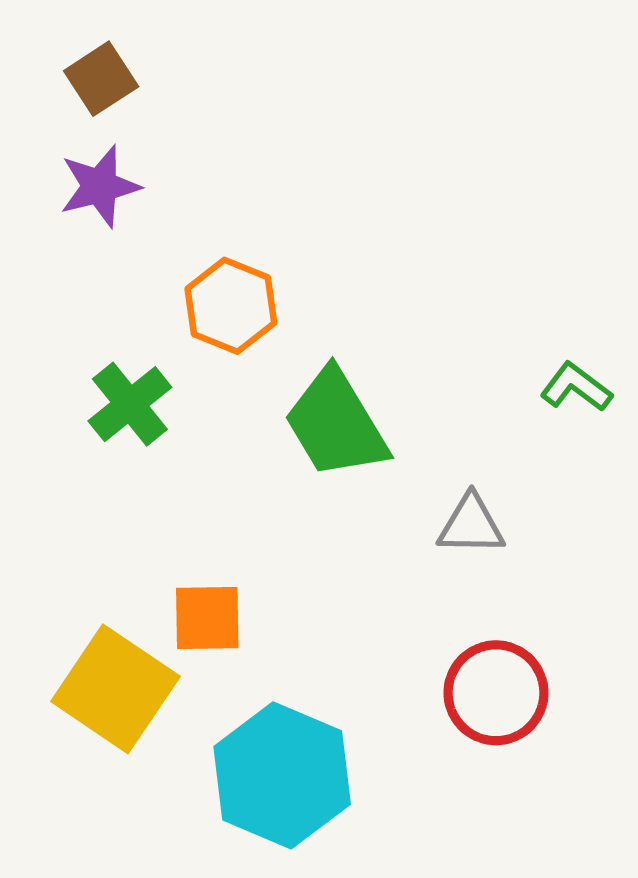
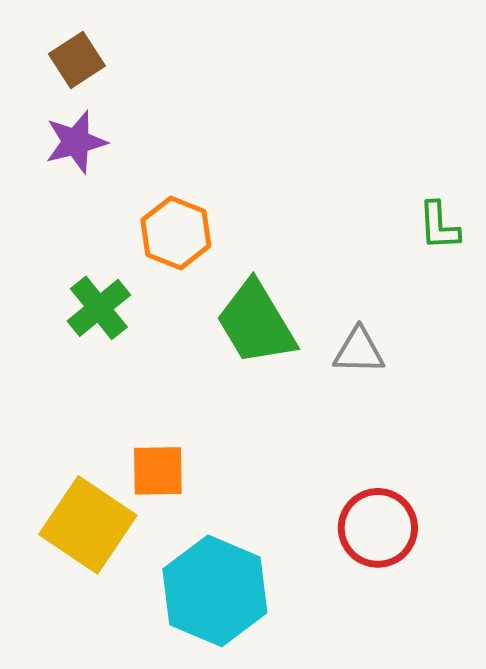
green L-shape: (576, 387) -> (439, 226), moved, turned -130
gray triangle: (471, 525) -> (359, 351), moved

